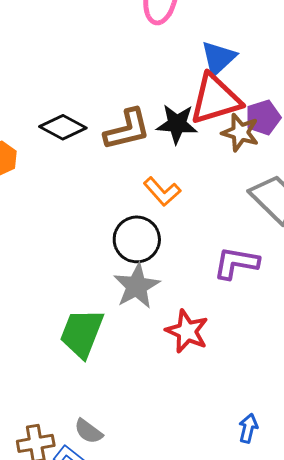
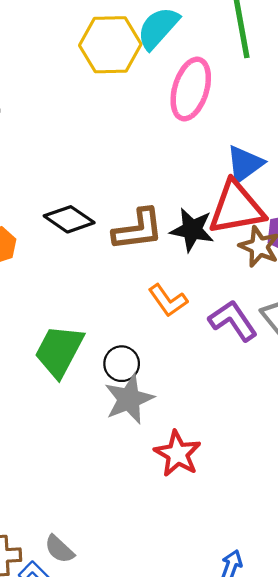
black circle: (137, 239) -> (122, 364), moved, size x0.7
purple L-shape: (236, 263) -> (233, 321), moved, turned 39
green trapezoid: (82, 333) -> (59, 351), moved

